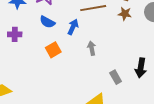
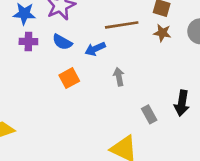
blue arrow: (73, 27) -> (95, 49), turned -140
purple cross: (15, 34) -> (28, 41), moved

